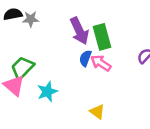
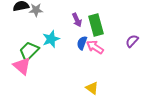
purple arrow: (79, 31) -> (77, 20), size x0.6
cyan star: (47, 92) -> (51, 39), moved

